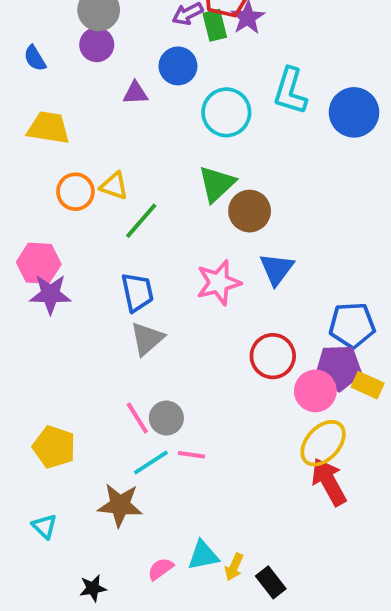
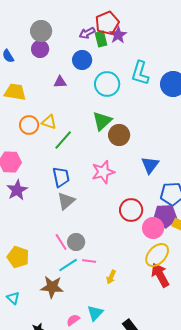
purple triangle: (135, 93) -> (60, 82), moved
blue triangle: (277, 269) -> (150, 165), moved
purple star: (50, 294) -> (17, 190), moved, turned -30
cyan triangle: (203, 555) -> (95, 313), turned -36
yellow arrow: (234, 567) -> (111, 277), moved

